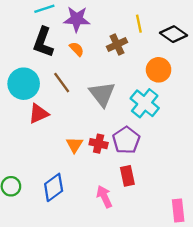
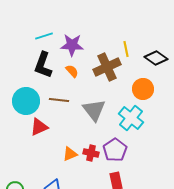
brown cross: (117, 44) -> (107, 67), size x1.5
brown line: (62, 83) -> (59, 100), turned -48
orange triangle: (74, 145) -> (70, 154), turned 35

